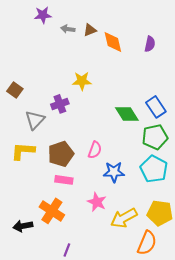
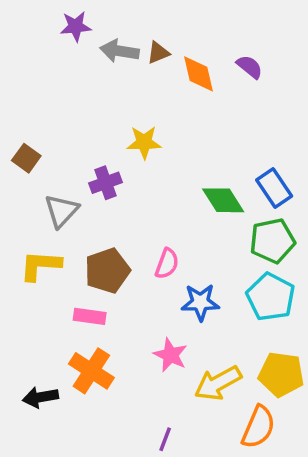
gray arrow: (68, 29) -> (120, 51), size x1.5
purple semicircle: (150, 44) -> (250, 67), moved, turned -63
pink rectangle: (64, 180) -> (90, 316), moved
purple line: (67, 250) -> (165, 439), moved

